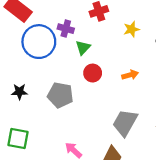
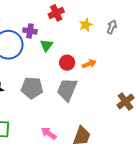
red circle: (93, 73) -> (67, 63), moved
gray trapezoid: (125, 123) -> (67, 90), moved

